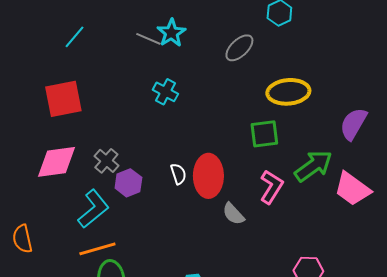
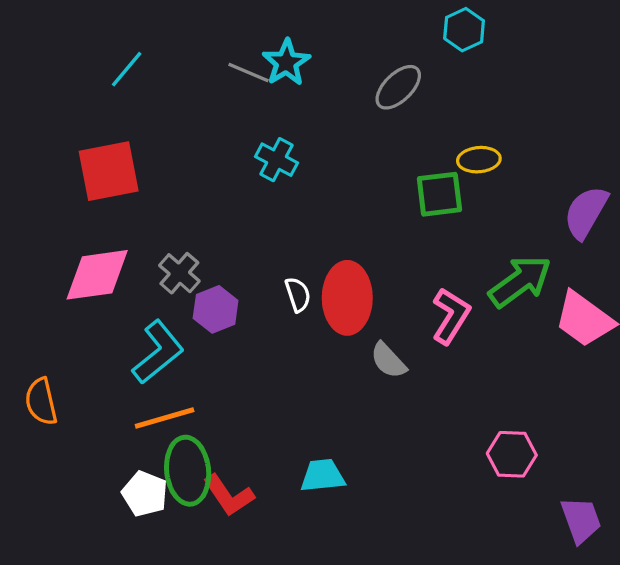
yellow ellipse: (288, 92) -> (479, 160), size x0.6
green square: (264, 134) -> (439, 194), moved

